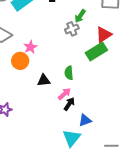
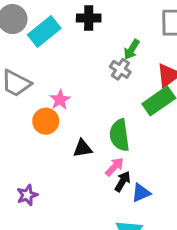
gray cross: (72, 29) -> (120, 69), turned -32
green semicircle: (69, 73) -> (120, 135), size x1.5
blue triangle: (85, 120) -> (141, 193), moved

